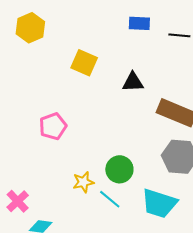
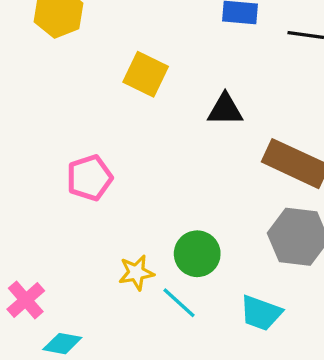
cyan trapezoid: (159, 203) -> (261, 313), size x0.7

